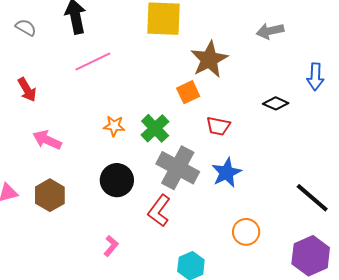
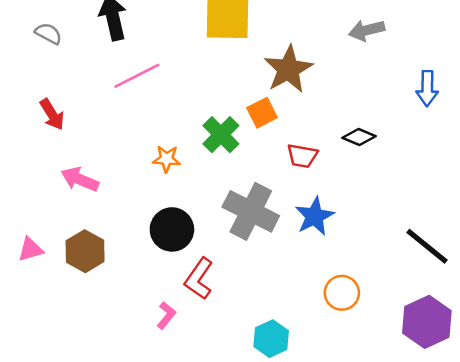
black diamond: (276, 103) -> (359, 137), moved
green cross: (155, 128) -> (221, 135), moved
red L-shape: (159, 211) -> (199, 279), moved

